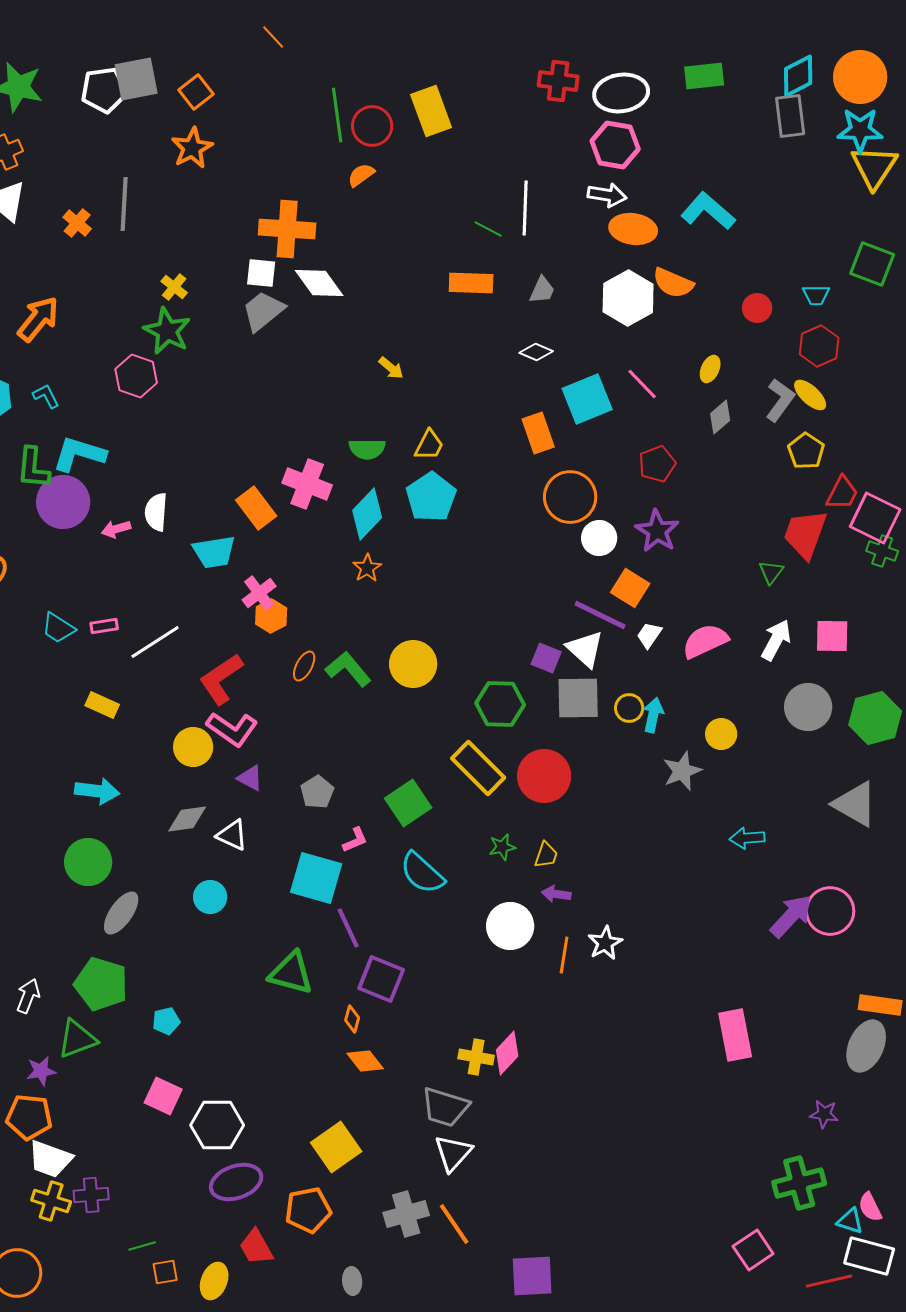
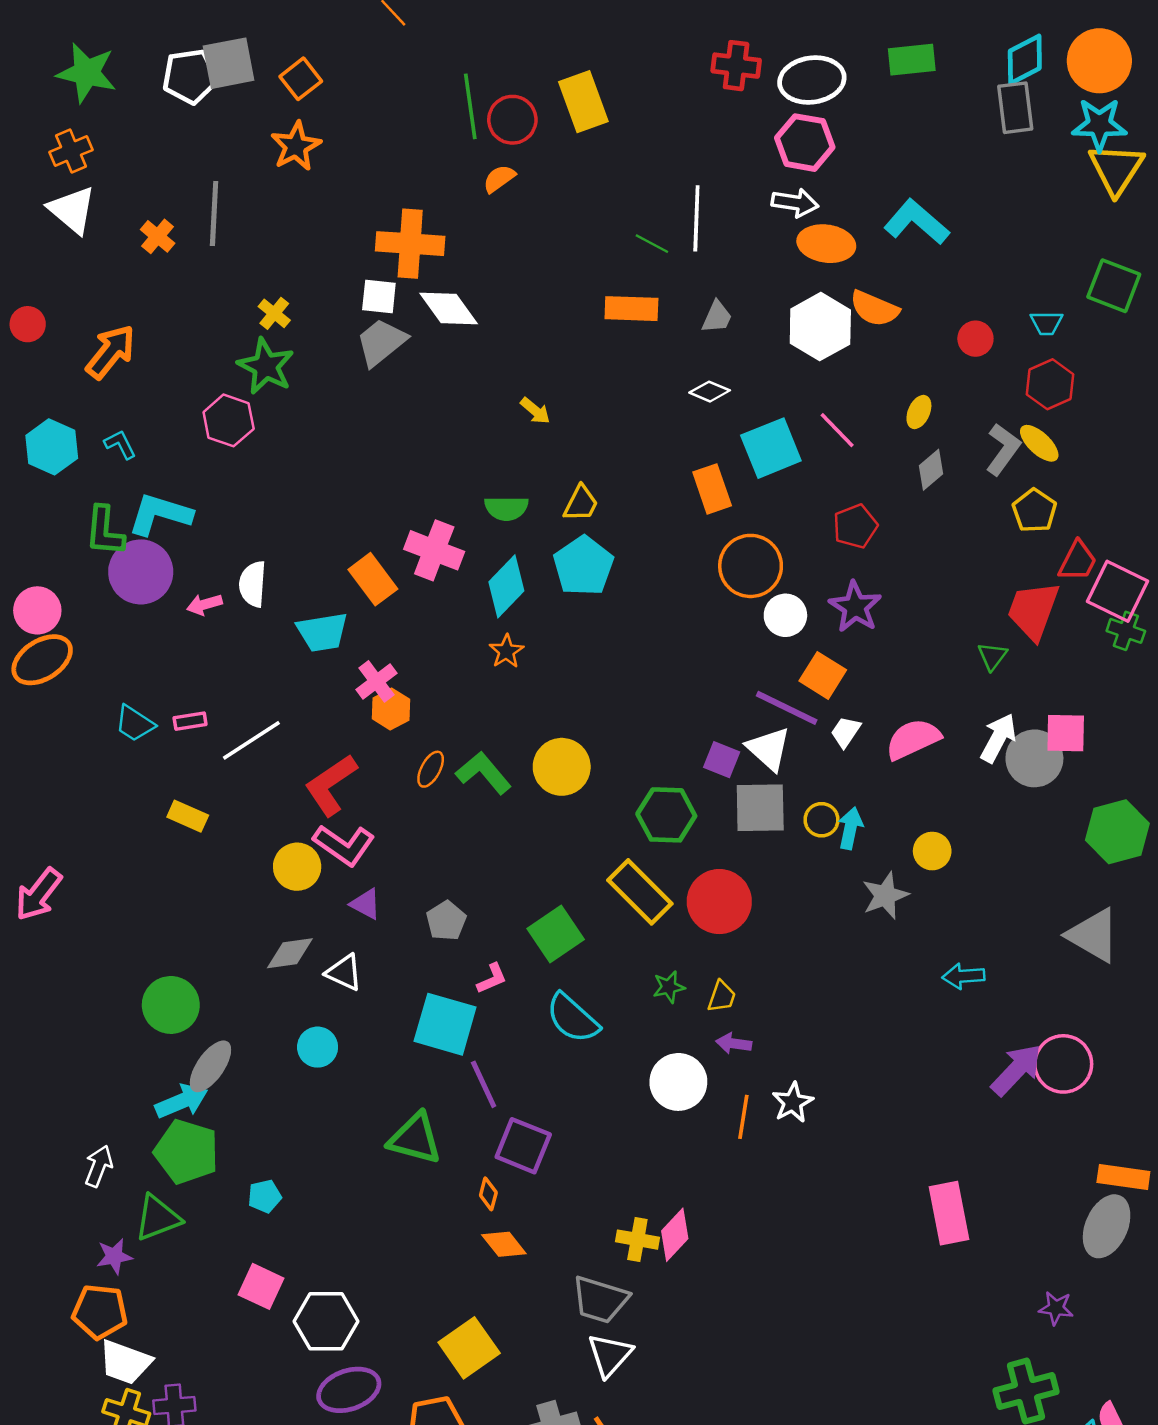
gray circle: (808, 707) -> (1034, 758), moved
cyan arrow: (97, 791) -> (182, 1101), moved, turned -30

